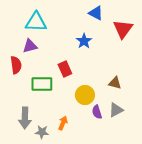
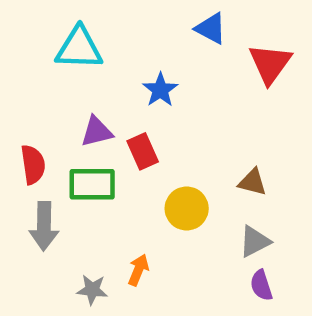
blue star: (84, 41) -> (160, 90), moved
purple triangle: (30, 46) -> (97, 132), moved
red semicircle: (16, 65) -> (33, 165), moved
purple semicircle: (97, 112) -> (261, 285), moved
gray arrow: (25, 118) -> (44, 226), moved

